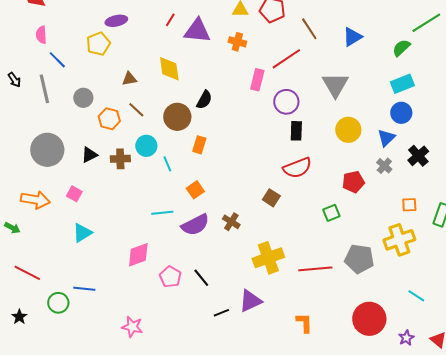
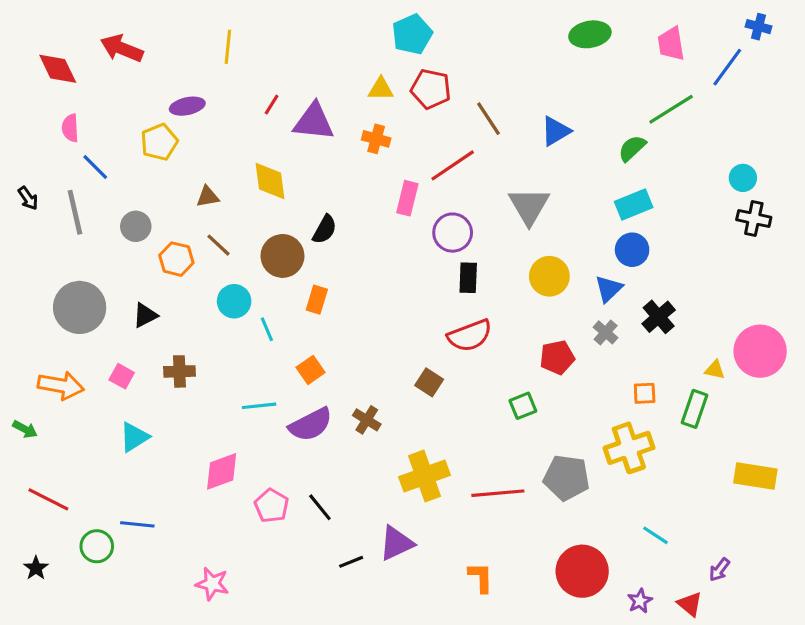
brown cross: (120, 159) -> (179, 371), moved

